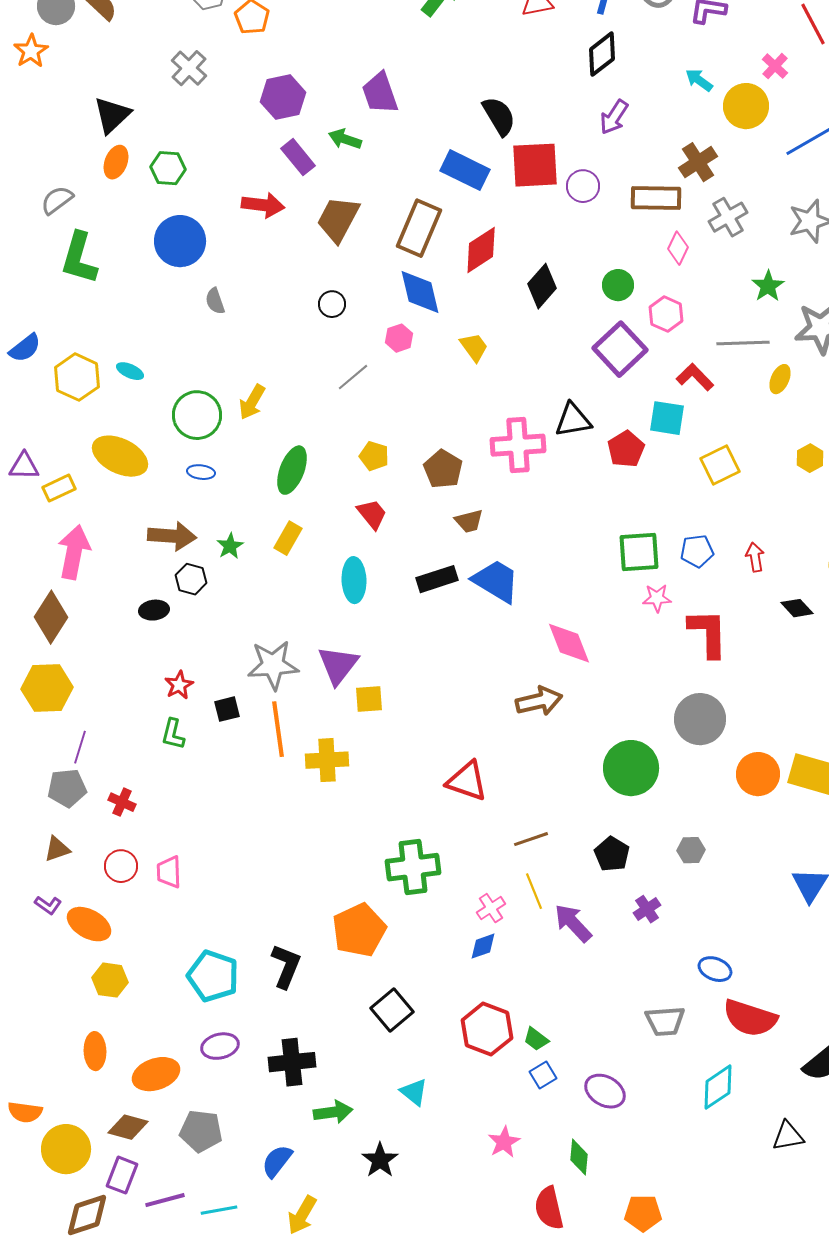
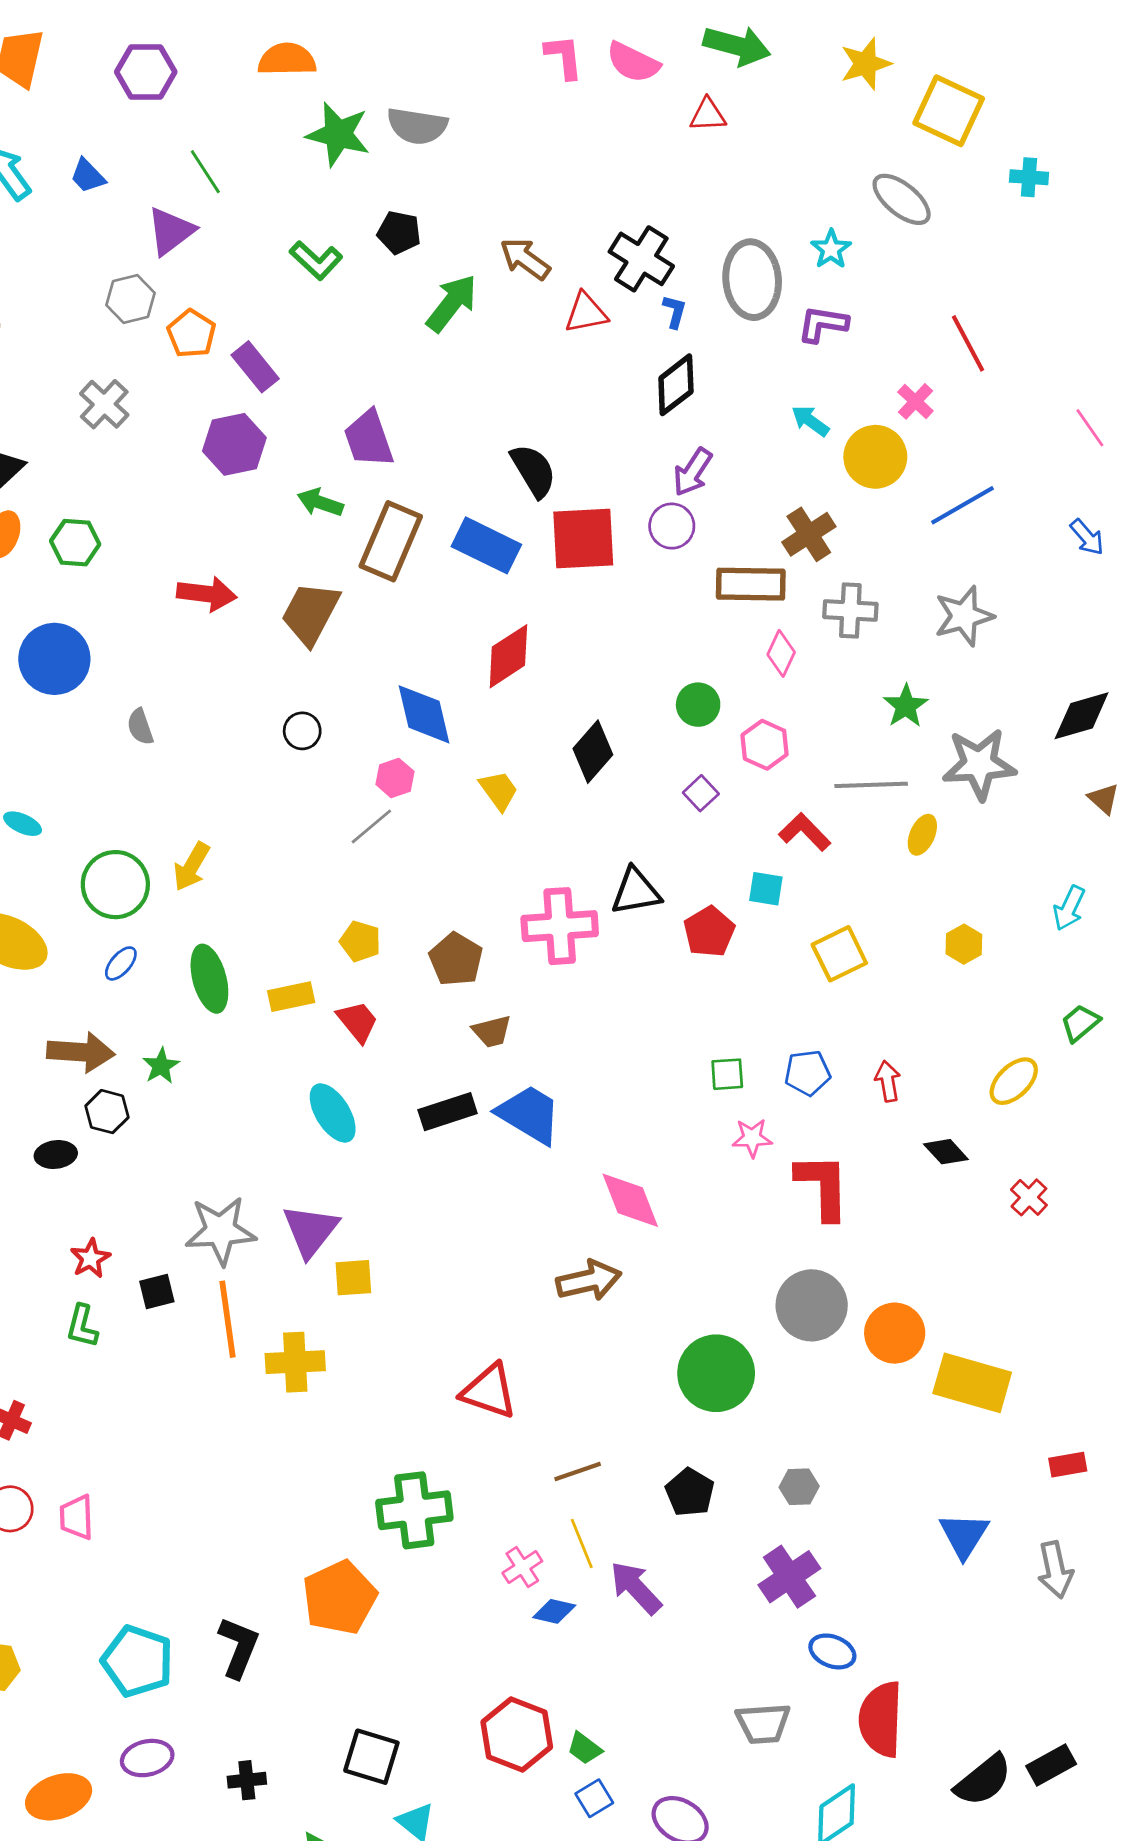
purple rectangle: (298, 157) -> (255, 367), moved
purple circle: (583, 186) -> (672, 526), moved
gray cross: (728, 217) -> (850, 610), turned 33
brown rectangle: (419, 228) -> (391, 541), moved
blue circle: (180, 241) -> (54, 659), moved
black diamond: (542, 286) -> (593, 752), moved
purple square: (620, 349) -> (701, 793), size x0.5
gray line: (353, 377) -> (371, 826), moved
cyan square: (667, 418) -> (766, 889), size x0.7
green ellipse: (292, 470) -> (209, 979), moved, turned -36
blue ellipse: (201, 472) -> (121, 963), turned -56
yellow rectangle: (288, 538) -> (291, 997), moved, turned 48
green square: (639, 552) -> (727, 1074), size x0.6
cyan ellipse: (354, 580) -> (333, 1113), turned -30
orange circle: (758, 774) -> (895, 1333), moved
purple cross: (647, 909) -> (789, 1577), moved, size x1.6
blue diamond: (483, 946) -> (554, 1611), moved, turned 32
black square: (392, 1010) -> (371, 1757), moved, turned -33
red semicircle: (750, 1018) -> (881, 1719), turned 74
black cross: (292, 1062) -> (247, 1780), size x0.6

